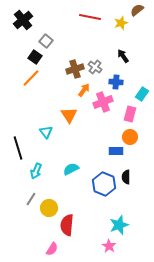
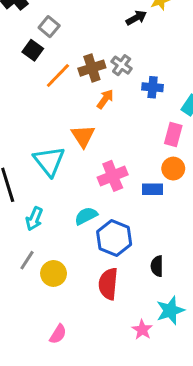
black arrow: (123, 56) -> (136, 18), moved, turned 96
orange line: (31, 78) -> (58, 75), moved
pink cross: (103, 102) -> (113, 176), moved
cyan triangle: (46, 132) -> (49, 161), size x1.6
black semicircle: (126, 177) -> (157, 266), moved
blue hexagon: (104, 184) -> (114, 238), moved
red semicircle: (67, 225) -> (108, 284), moved
cyan star: (119, 225) -> (170, 310), moved

